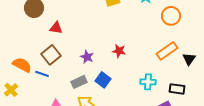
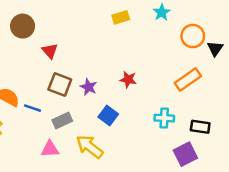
red triangle: (56, 28) -> (50, 51), turned 40
brown square: (51, 55) -> (60, 84), moved, turned -30
black triangle: (189, 59) -> (215, 48), moved
gray rectangle: (79, 82) -> (62, 121), moved

